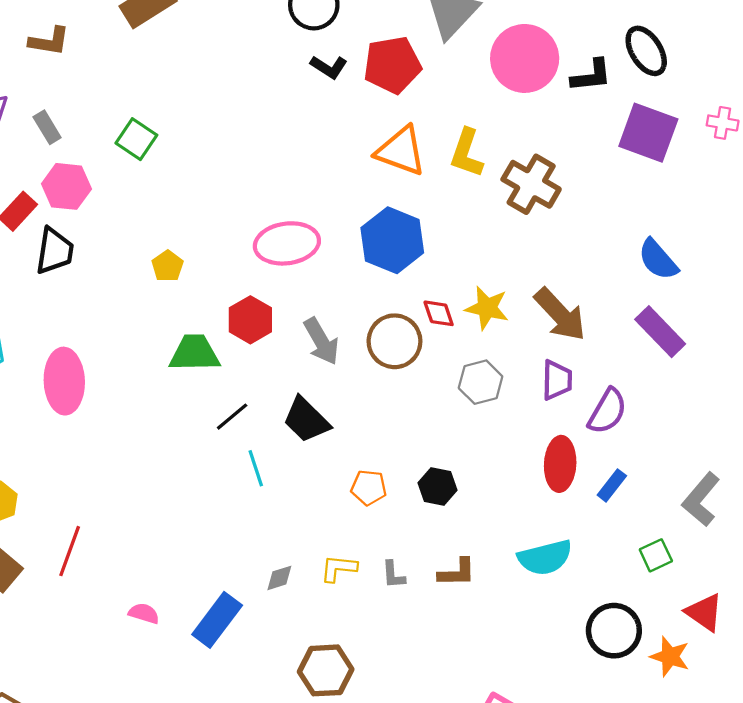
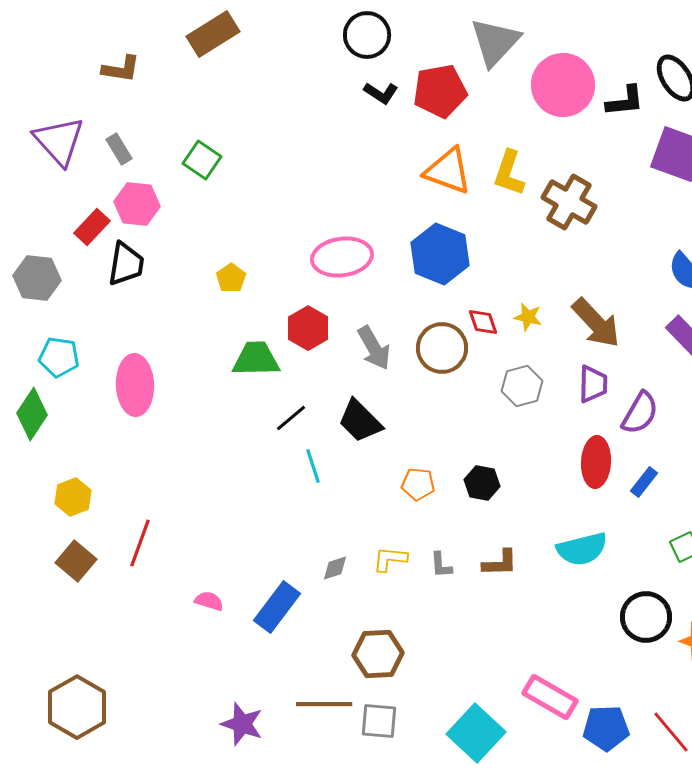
yellow star: (487, 308) -> (528, 317), size x0.7

